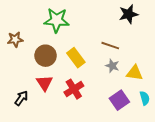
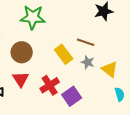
yellow rectangle: (76, 58) -> (64, 54), moved
yellow triangle: (135, 73) -> (110, 69), turned 30
purple square: (119, 100) -> (72, 96), moved

